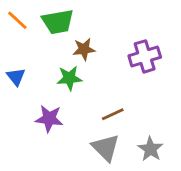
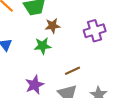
purple star: (49, 119) -> (35, 85), moved, turned -30

